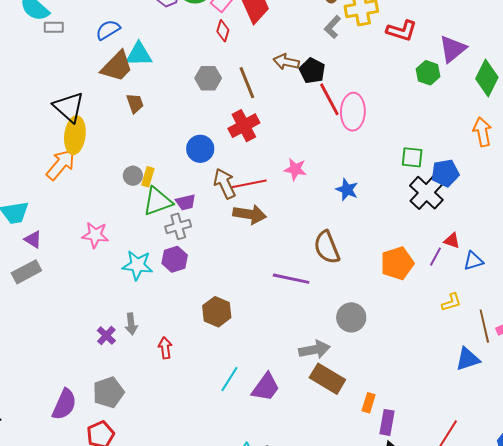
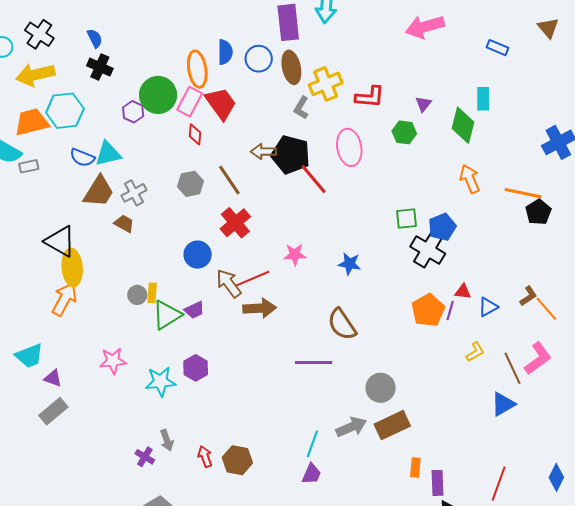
blue semicircle: (108, 30) -> (82, 158), turned -115
purple triangle: (453, 49) -> (423, 104), size x0.6
cyan triangle: (139, 54) -> (108, 154), moved
black pentagon: (312, 71) -> (291, 155), size x1.5
brown trapezoid: (135, 103) -> (124, 224), turned -30
pink ellipse: (353, 112) -> (349, 147), moved
gray cross: (178, 226) -> (134, 193), moved
orange pentagon: (397, 263) -> (428, 310), moved
brown hexagon: (217, 312) -> (237, 460), moved
cyan line: (229, 379) -> (312, 444), moved
brown rectangle: (327, 379) -> (392, 425), moved, turned -44
purple trapezoid: (266, 387) -> (312, 474), size x0.7

